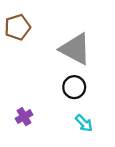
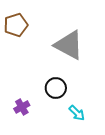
black circle: (74, 87) -> (56, 88), moved

